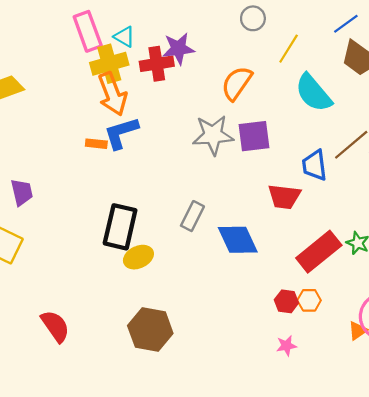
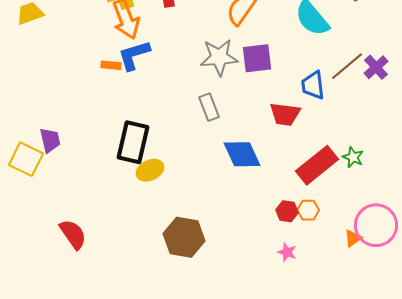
purple trapezoid: (22, 192) -> (50, 140), moved
gray rectangle: (192, 216) -> (209, 107), moved, turned -48
brown hexagon: (150, 329) -> (184, 237), moved
pink star: (286, 346) -> (287, 252), turned 30

